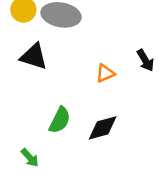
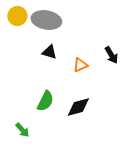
black triangle: (34, 56) -> (49, 52), moved, size x0.7

